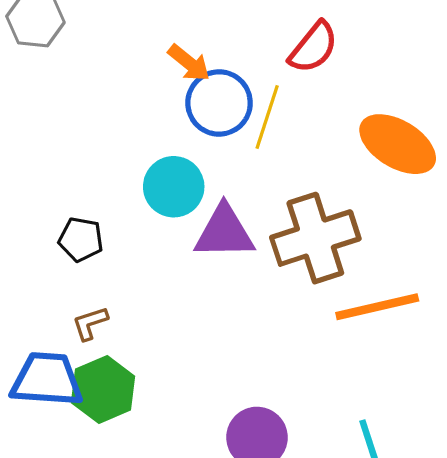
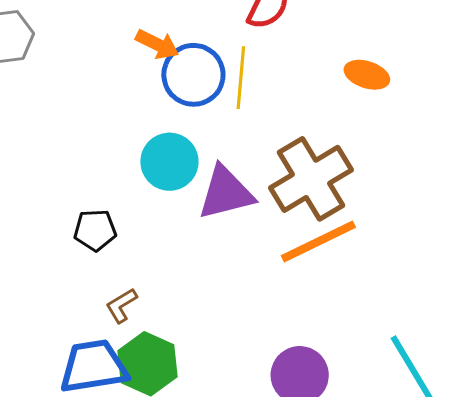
orange ellipse: (398, 144) -> (367, 75), size x0.6
orange line: (377, 307) -> (318, 242), moved

